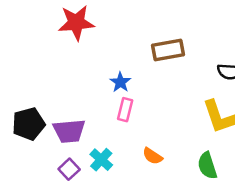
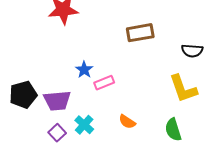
blue star: (120, 82) -> (84, 70), moved
pink rectangle: (125, 110) -> (104, 83), turned 54

